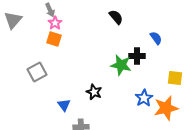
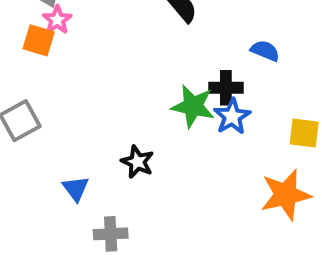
blue semicircle: (156, 38) -> (265, 51), turned -32
orange square: (54, 39) -> (39, 40), moved
blue star: (144, 98) -> (232, 117), moved

